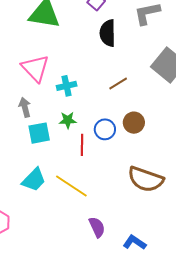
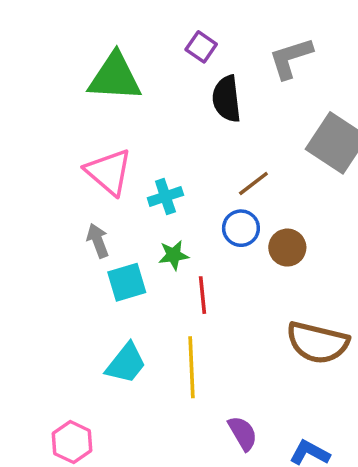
blue circle: (105, 129) -> (241, 228), moved
yellow line: (71, 186) -> (192, 367), turned 60

